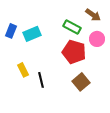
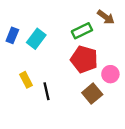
green rectangle: (72, 27) -> (82, 31), turned -54
cyan rectangle: (32, 34) -> (36, 39), turned -30
pink circle: (97, 39) -> (110, 74), moved

